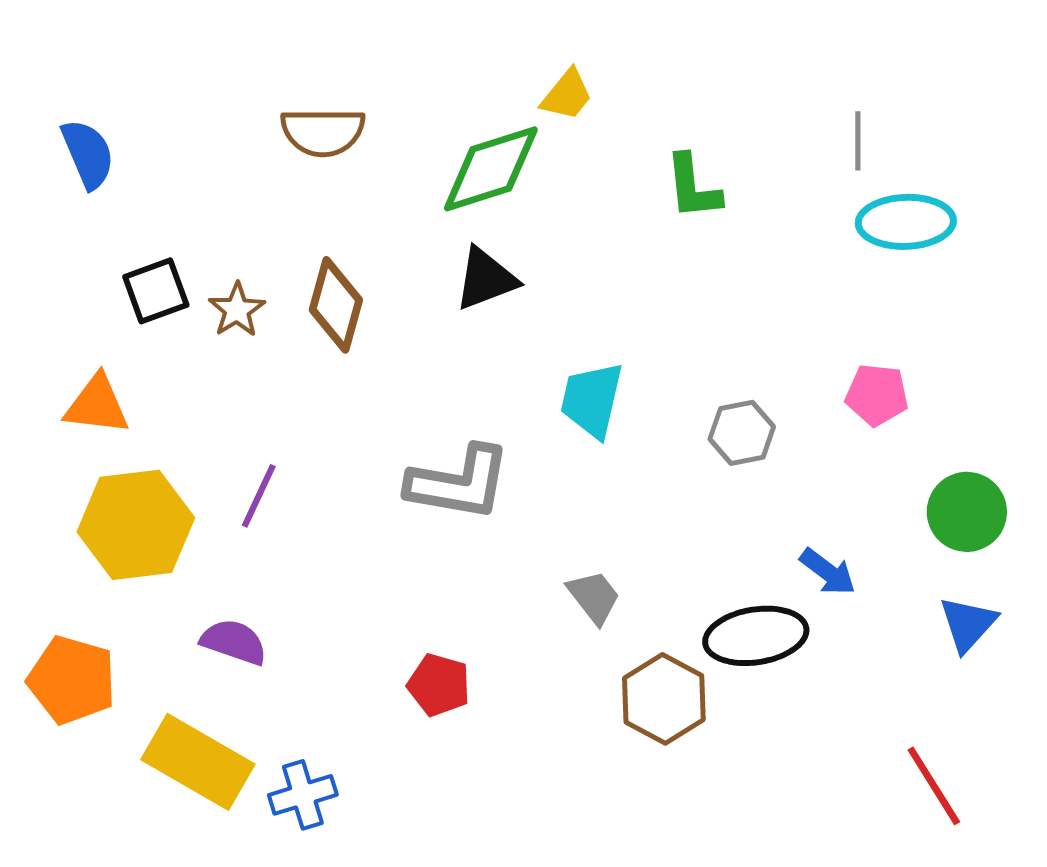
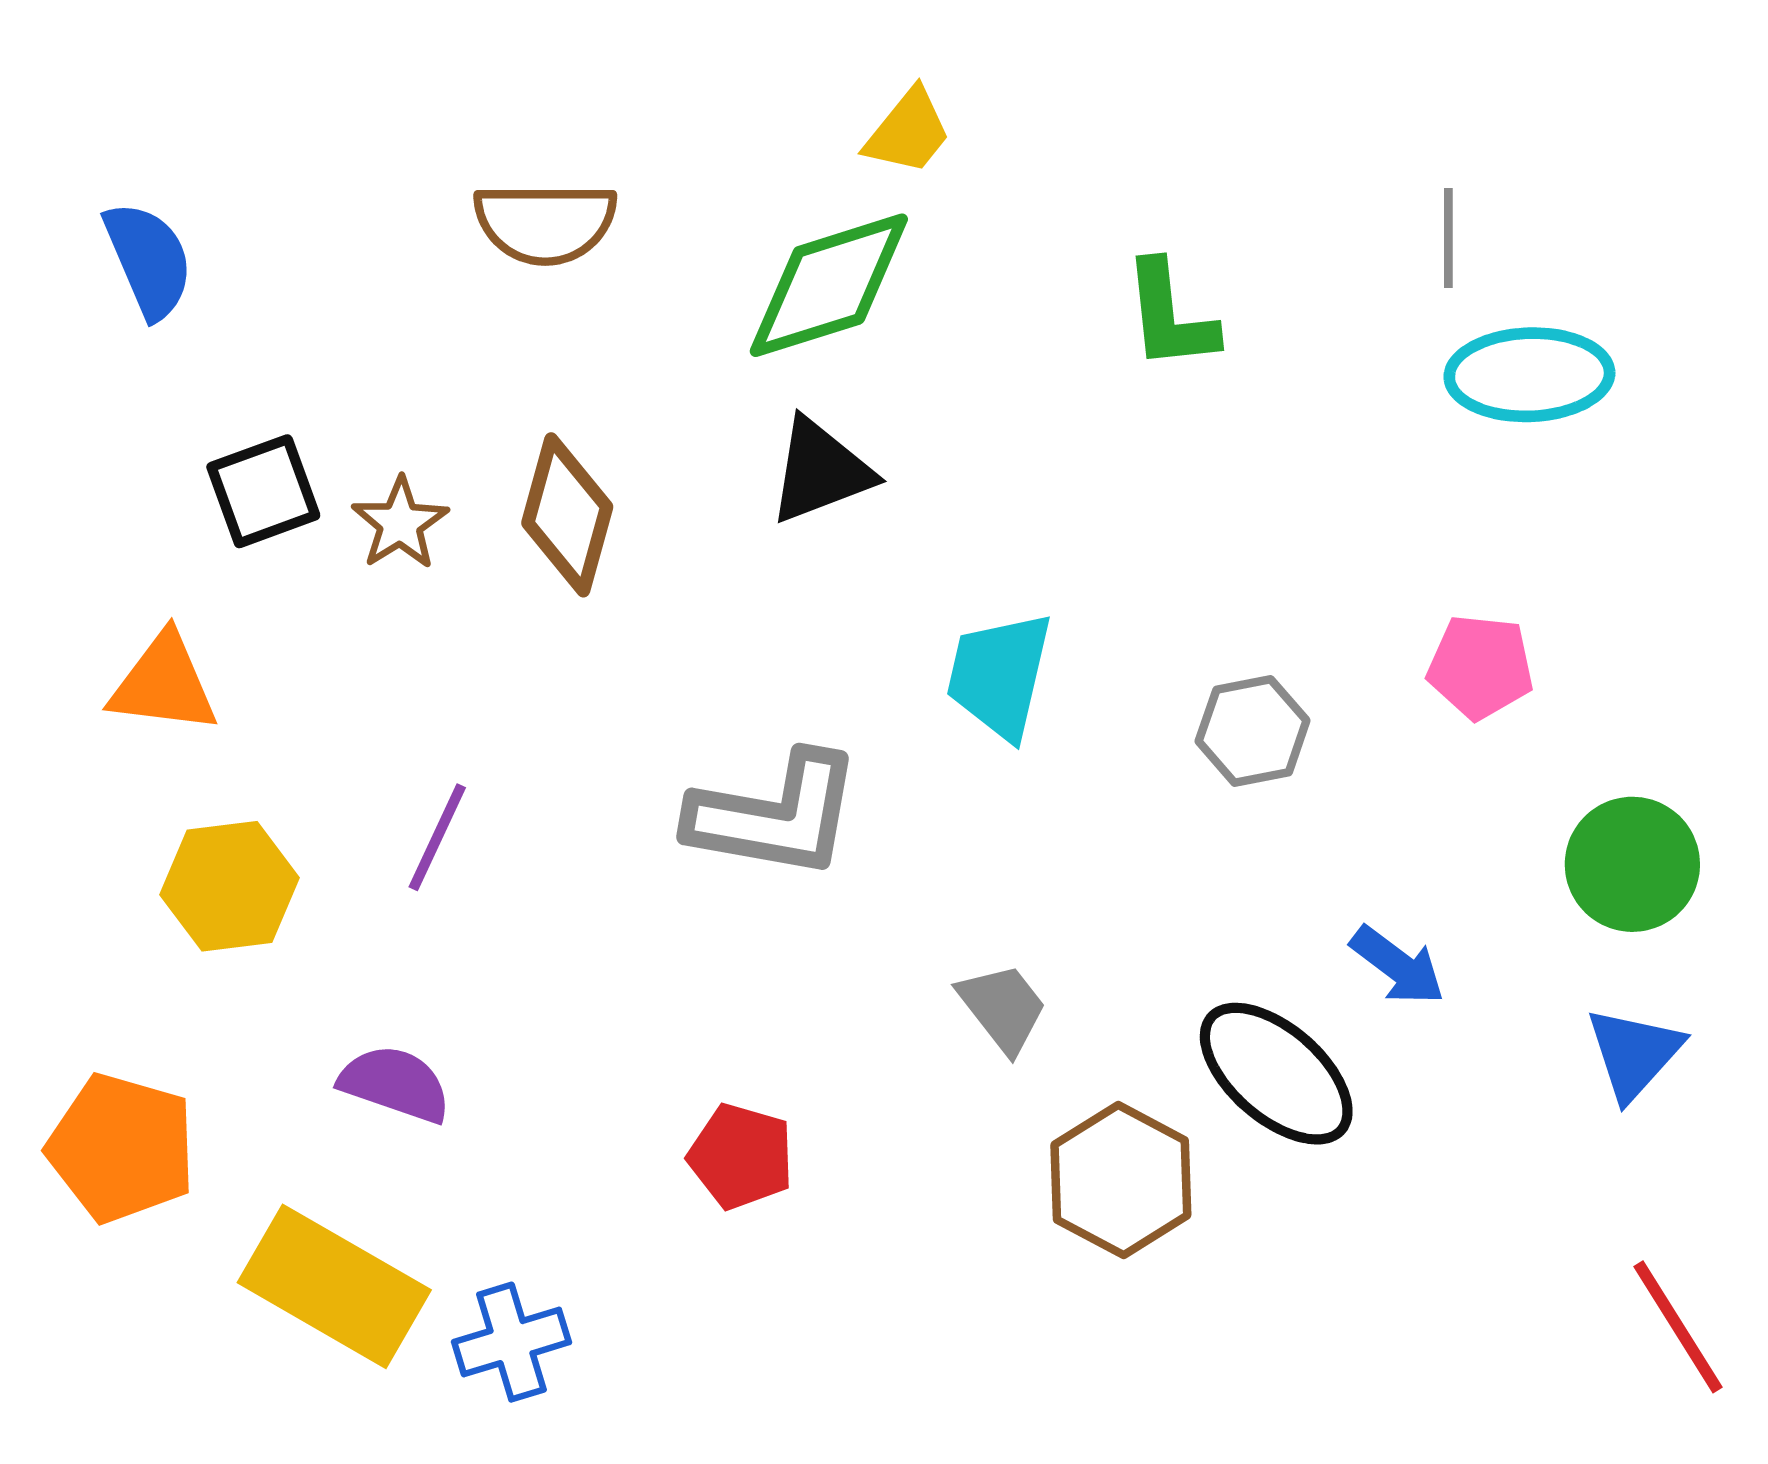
yellow trapezoid: (567, 95) -> (908, 132), moved
yellow hexagon: (136, 525) -> (230, 886), size x0.7
black ellipse: (756, 636) -> (1276, 1074), turned 50
red line: (934, 786) -> (1678, 1327), moved

